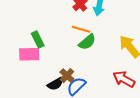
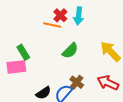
orange line: (81, 29) -> (52, 25), moved
brown cross: (67, 76) -> (77, 82), moved

